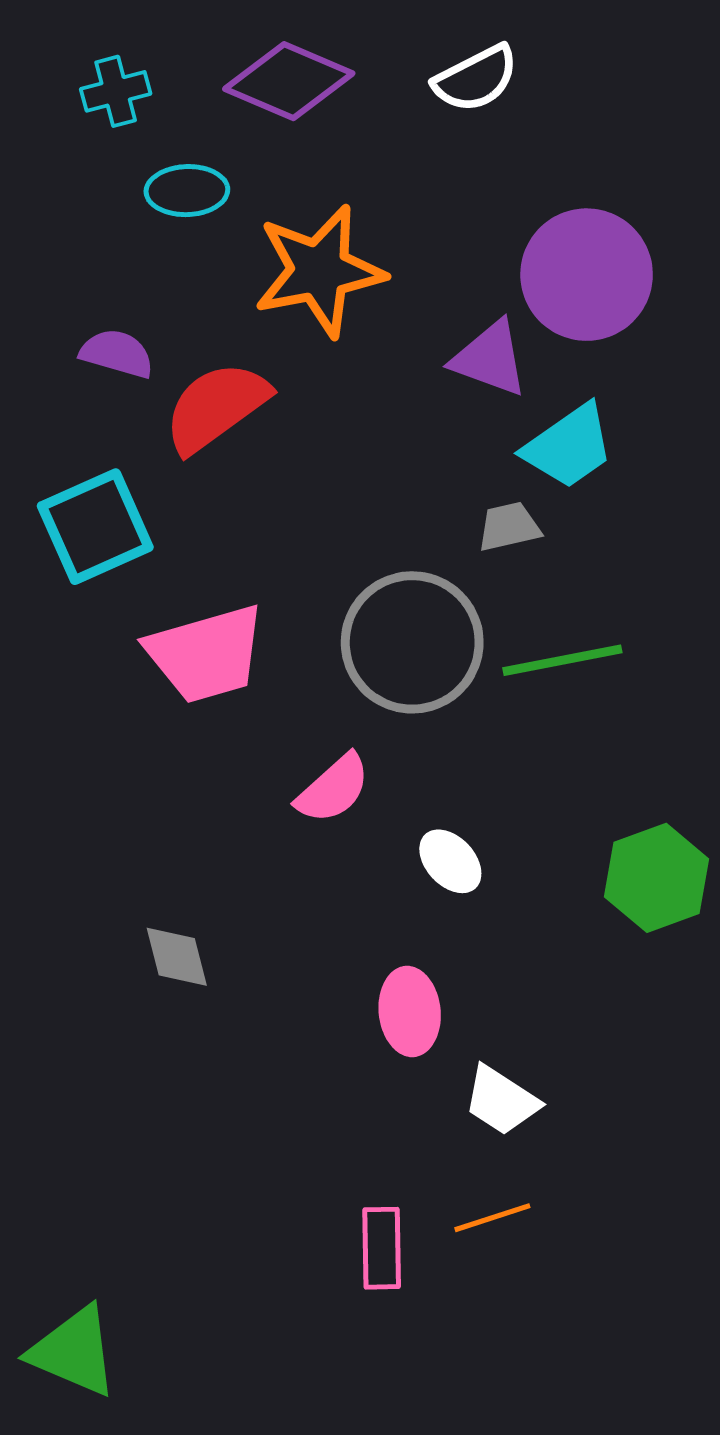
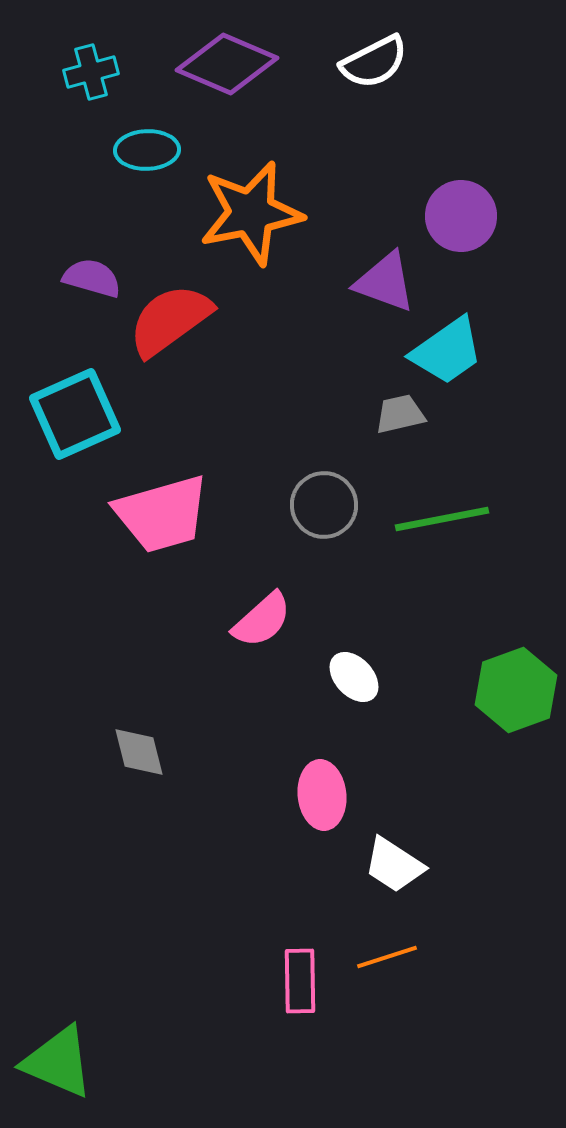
purple circle: (587, 275) -> (461, 216), size x0.7
gray circle: (412, 642) -> (324, 505), size x0.6

